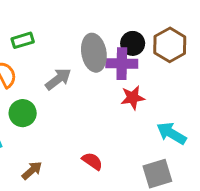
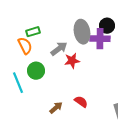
green rectangle: (23, 40) -> (33, 32), moved
red star: (133, 98) -> (72, 61), moved
brown arrow: (32, 170) -> (56, 108), moved

